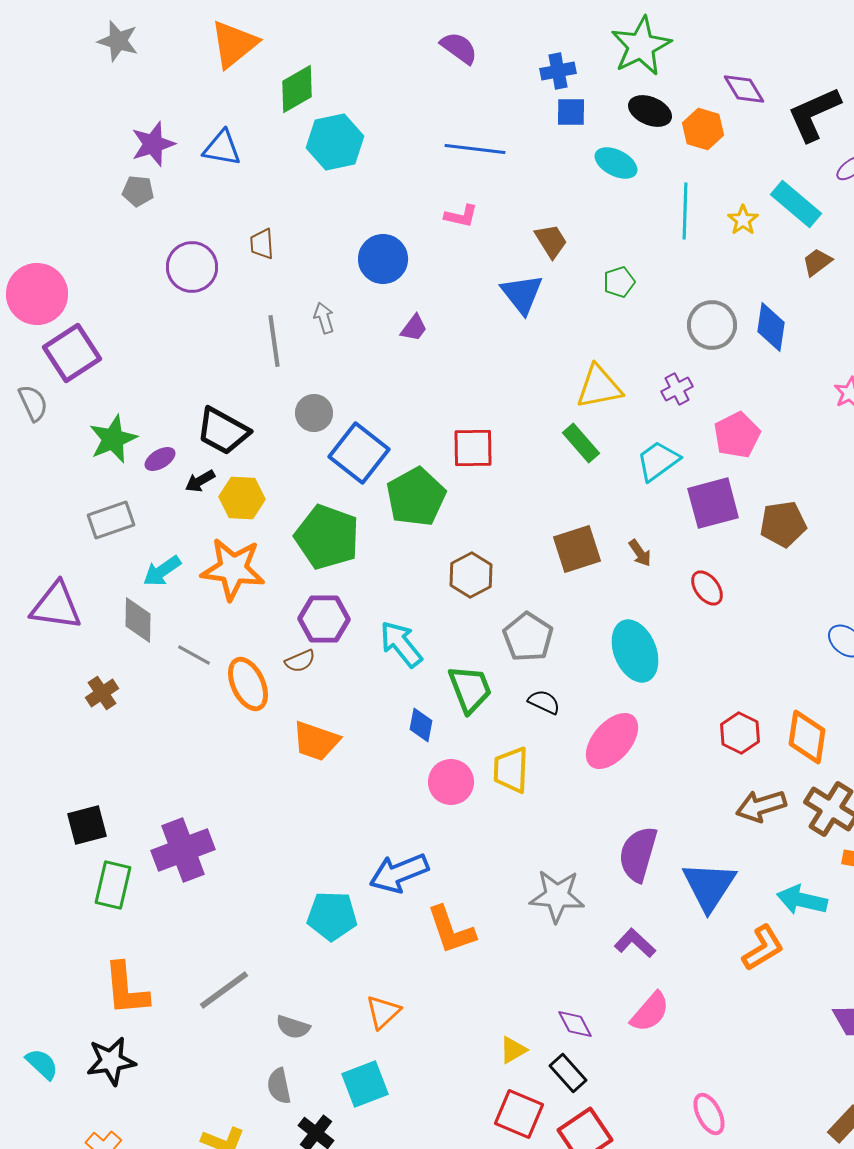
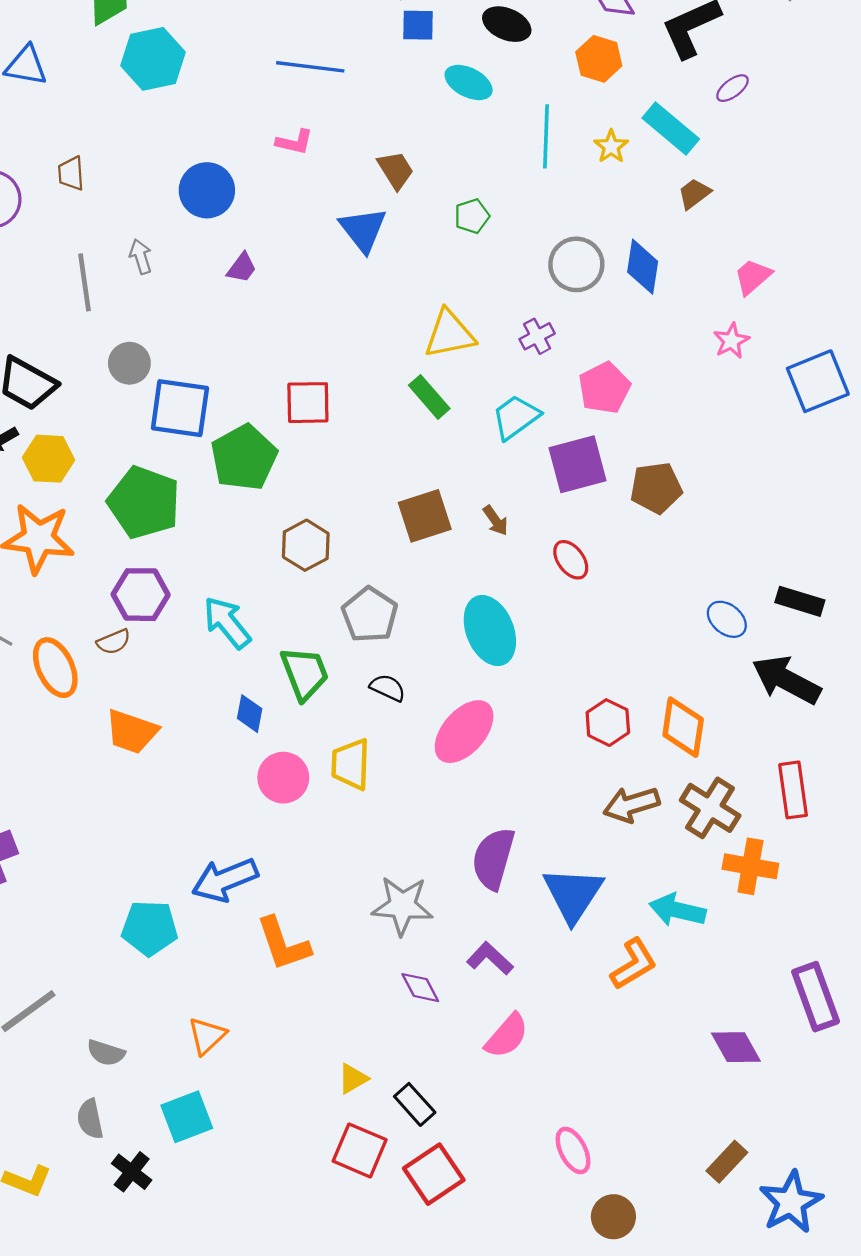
orange hexagon: (703, 129) -> (599, 59), moved
blue square: (359, 453) -> (180, 408), turned -30
purple diamond: (575, 1024) -> (420, 988), moved

